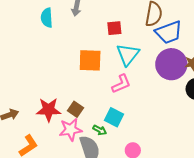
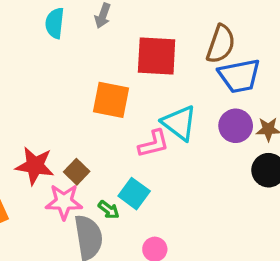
red square: (114, 28) -> (157, 56), size x1.8
cyan triangle: (128, 54) -> (179, 123), moved, turned -40
purple circle: (171, 64) -> (236, 126), size x0.7

